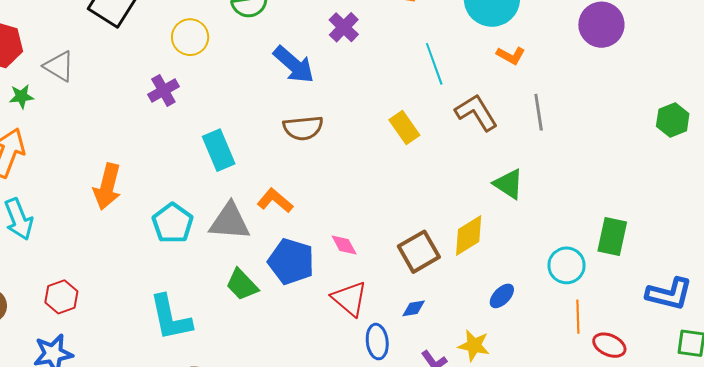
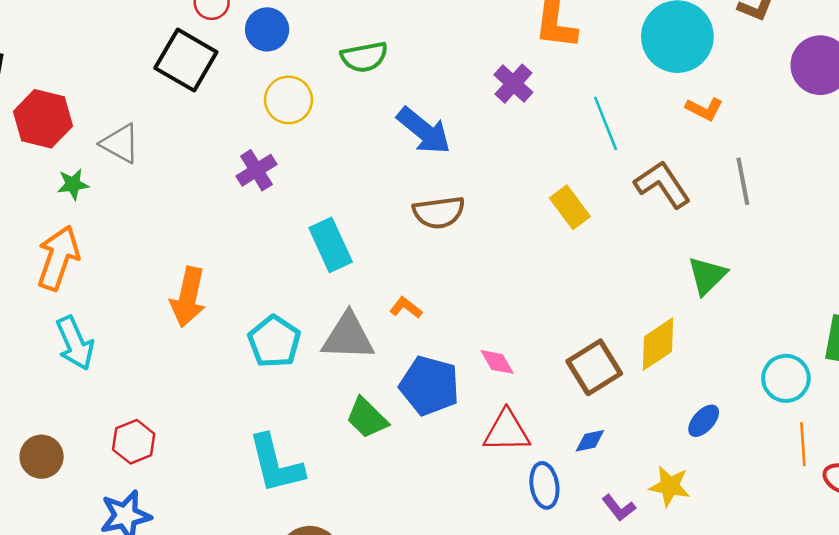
purple cross: (344, 27) -> (513, 84), moved
green triangle: (508, 184) -> (707, 276), turned 44
orange L-shape: (275, 201) -> (406, 308), size x0.7
red triangle: (350, 299) -> (507, 431), turned -39

